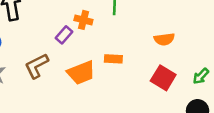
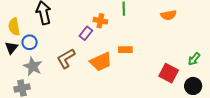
orange semicircle: (164, 39) -> (169, 15), moved
red square: (163, 78) -> (169, 73), moved

